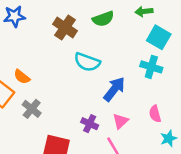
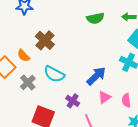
brown cross: (65, 27) -> (45, 40), moved
cyan semicircle: (87, 62) -> (54, 74), moved
pink triangle: (120, 121) -> (104, 97), moved

